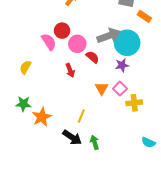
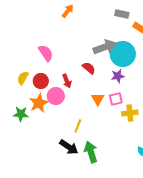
red circle: (62, 31) -> (41, 81), moved
pink circle: (77, 44) -> (56, 96), moved
pink square: (120, 89) -> (116, 99), turned 32
orange star: (42, 117) -> (39, 103), moved
green arrow: (95, 142) -> (91, 152), size x1.5

